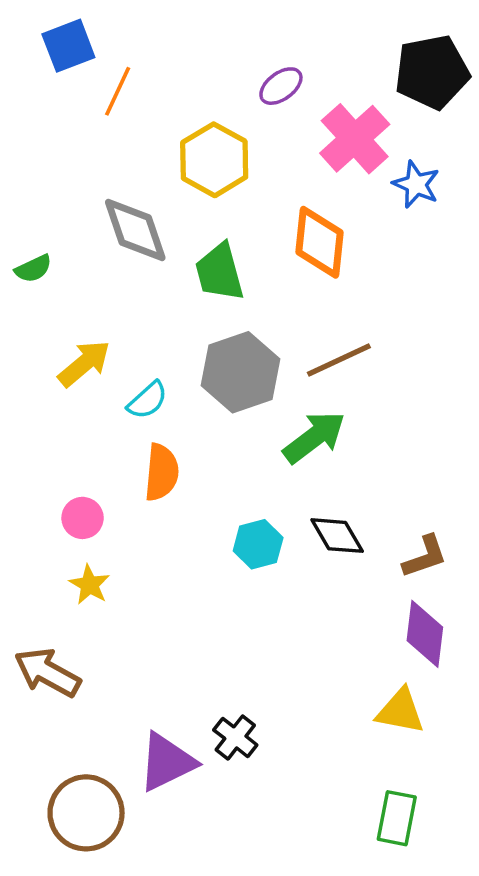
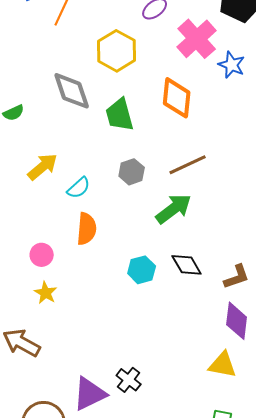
gray hexagon: (241, 372) -> (132, 172), size x0.6

